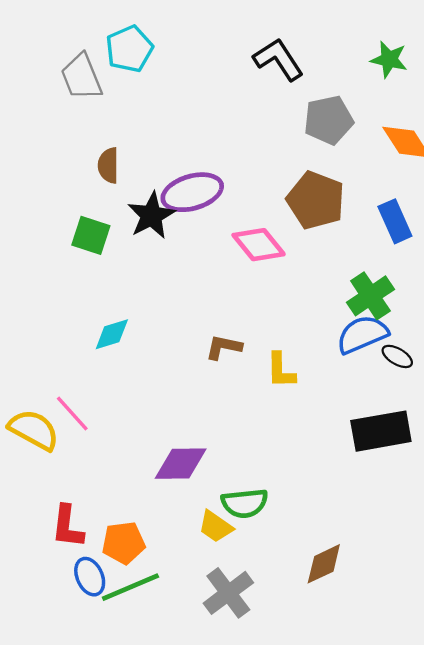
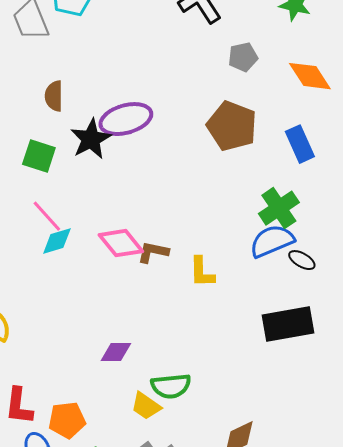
gray pentagon: (329, 120) -> (243, 57), size x0.7
pink diamond: (259, 245) -> (121, 243), moved
pink line: (72, 414) -> (47, 216), moved
purple diamond: (181, 464) -> (116, 352), size x0.7

